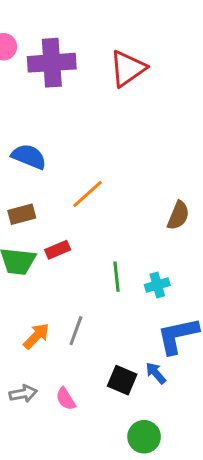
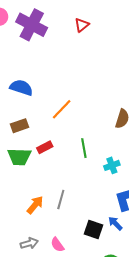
purple cross: (52, 63) -> (32, 25), turned 36
red triangle: (128, 69) -> (82, 25), size x0.6
green line: (116, 277) -> (84, 148), moved

